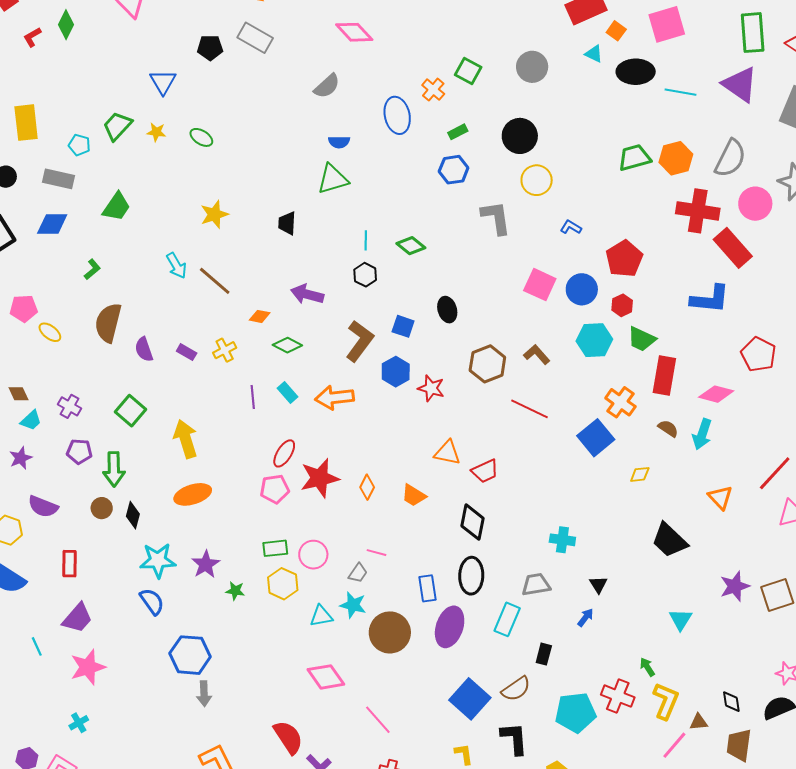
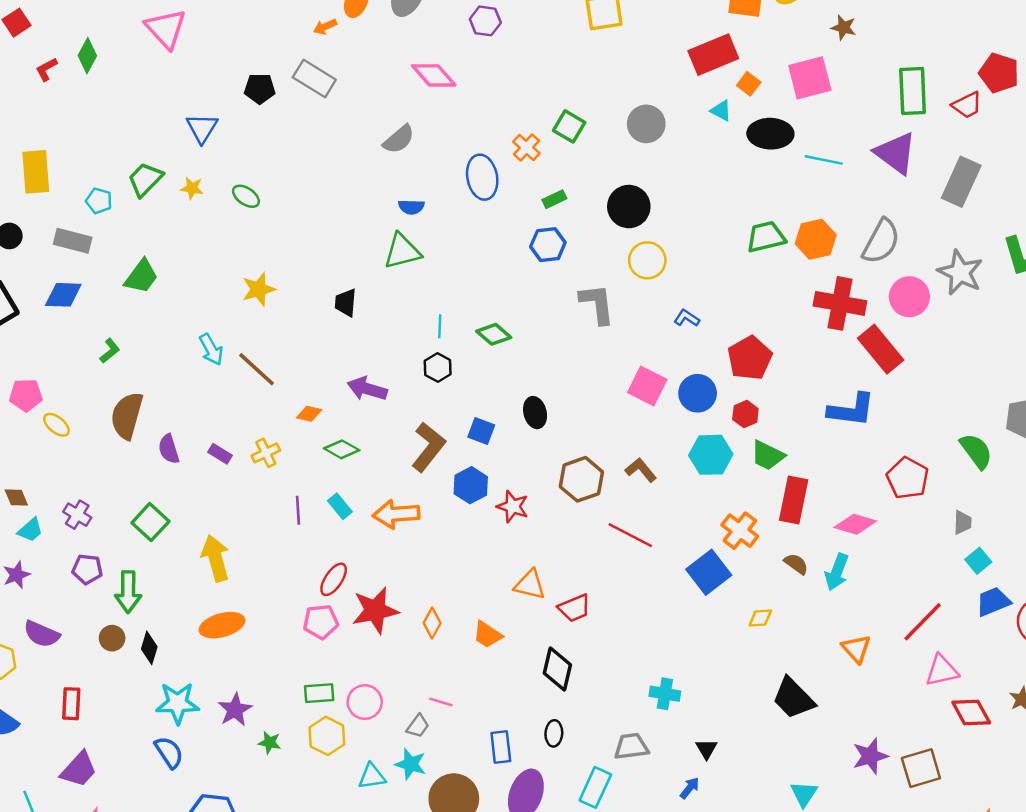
black ellipse: (471, 576) -> (554, 733), size x0.6

